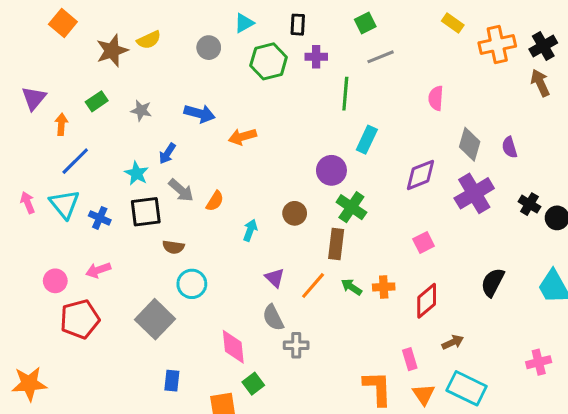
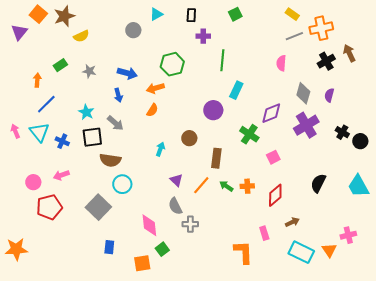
yellow semicircle: (149, 40) -> (81, 36), moved
black cross: (543, 46) -> (326, 61), moved
brown star: (112, 51) -> (64, 16), moved
gray line: (381, 57) -> (294, 36), moved
green hexagon: (269, 61) -> (172, 64), moved
purple triangle: (34, 98) -> (19, 32), moved
purple semicircle: (509, 147) -> (329, 95), turned 32
blue arrow: (167, 153) -> (118, 95), moved, turned -48
orange semicircle: (215, 201) -> (152, 110), moved
green cross: (351, 207) -> (249, 134), moved
brown semicircle: (173, 247) -> (110, 160), size x1.5
orange triangle: (424, 394) -> (329, 250), moved

